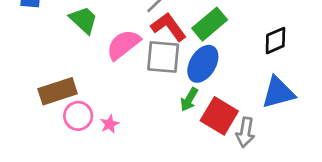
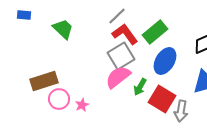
pink semicircle: (123, 45) -> (118, 77), moved
gray square: (163, 57) -> (121, 56), turned -36
blue ellipse: (203, 64) -> (165, 61), moved

